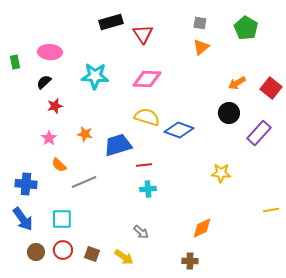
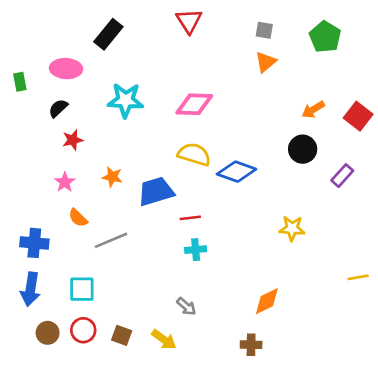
black rectangle: (111, 22) -> (108, 34), moved, turned -35
red triangle: (143, 34) -> (189, 21), moved
purple rectangle: (259, 133) -> (342, 176), size x0.7
blue arrow: (23, 219) -> (30, 289), turned 45

